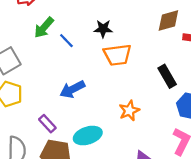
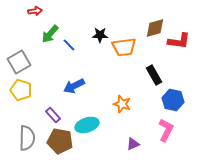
orange trapezoid: (117, 55) -> (124, 47), moved
orange star: (129, 111) -> (122, 104), turned -30

